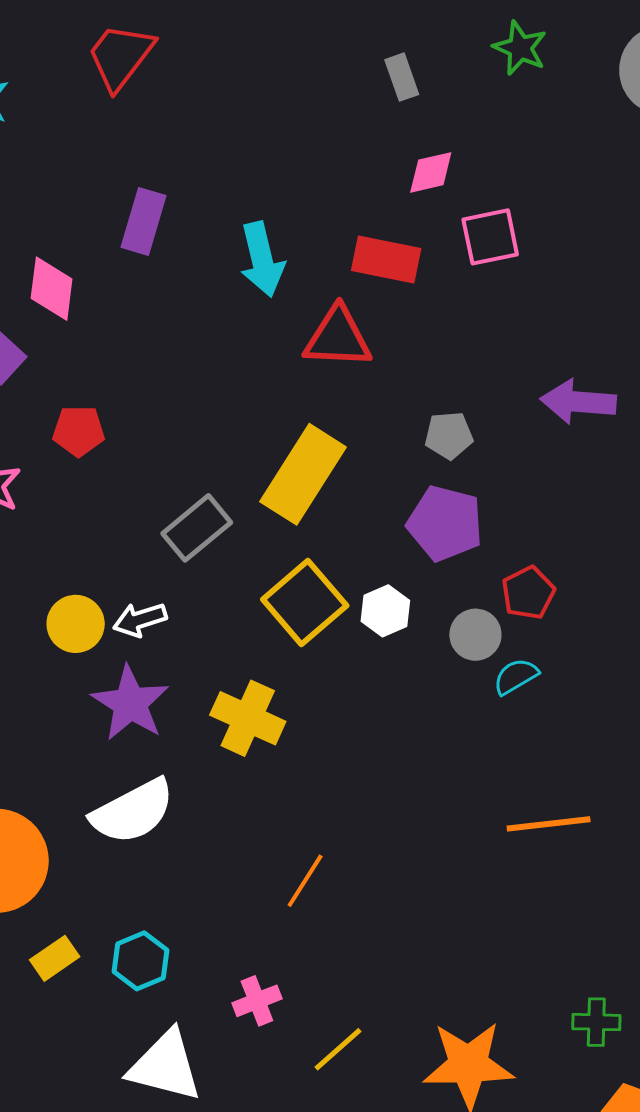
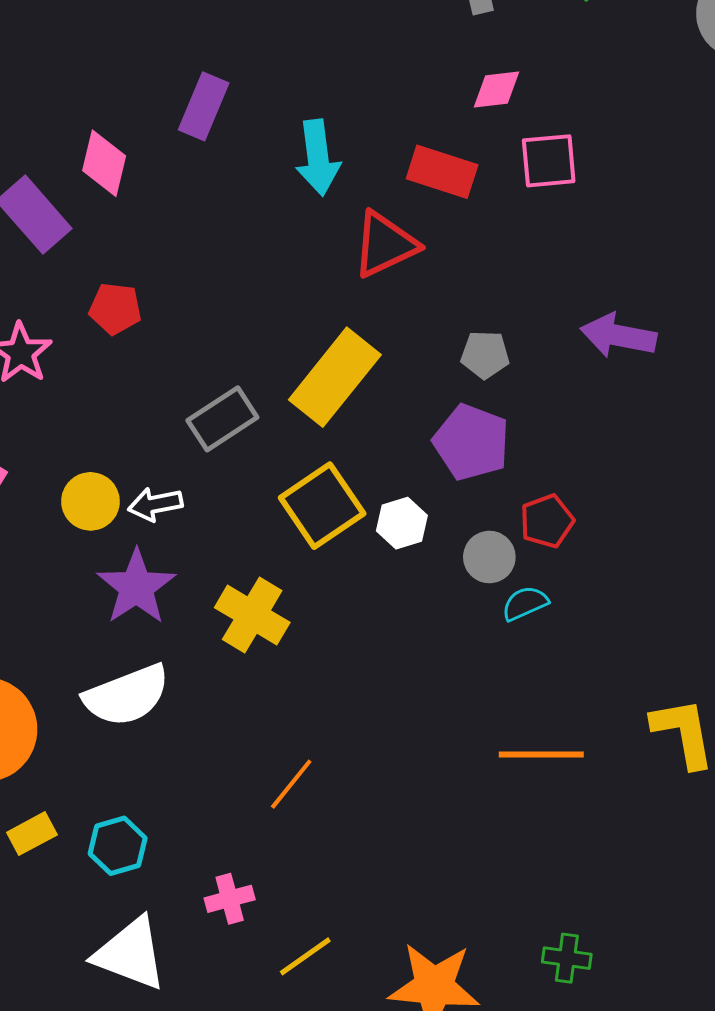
red triangle: (338, 338) -> (385, 244), turned -34

